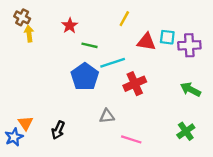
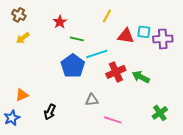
yellow arrow: (29, 34) -> (23, 38), moved, turned -120
green arrow: (191, 89) -> (141, 77), moved
orange triangle: (26, 123) -> (22, 95), moved, turned 40

